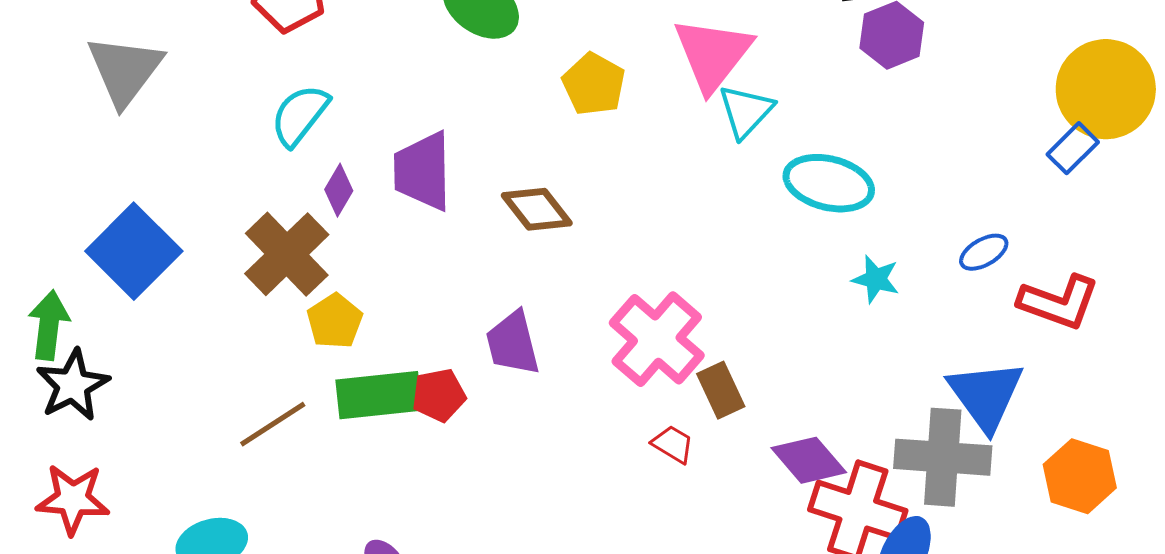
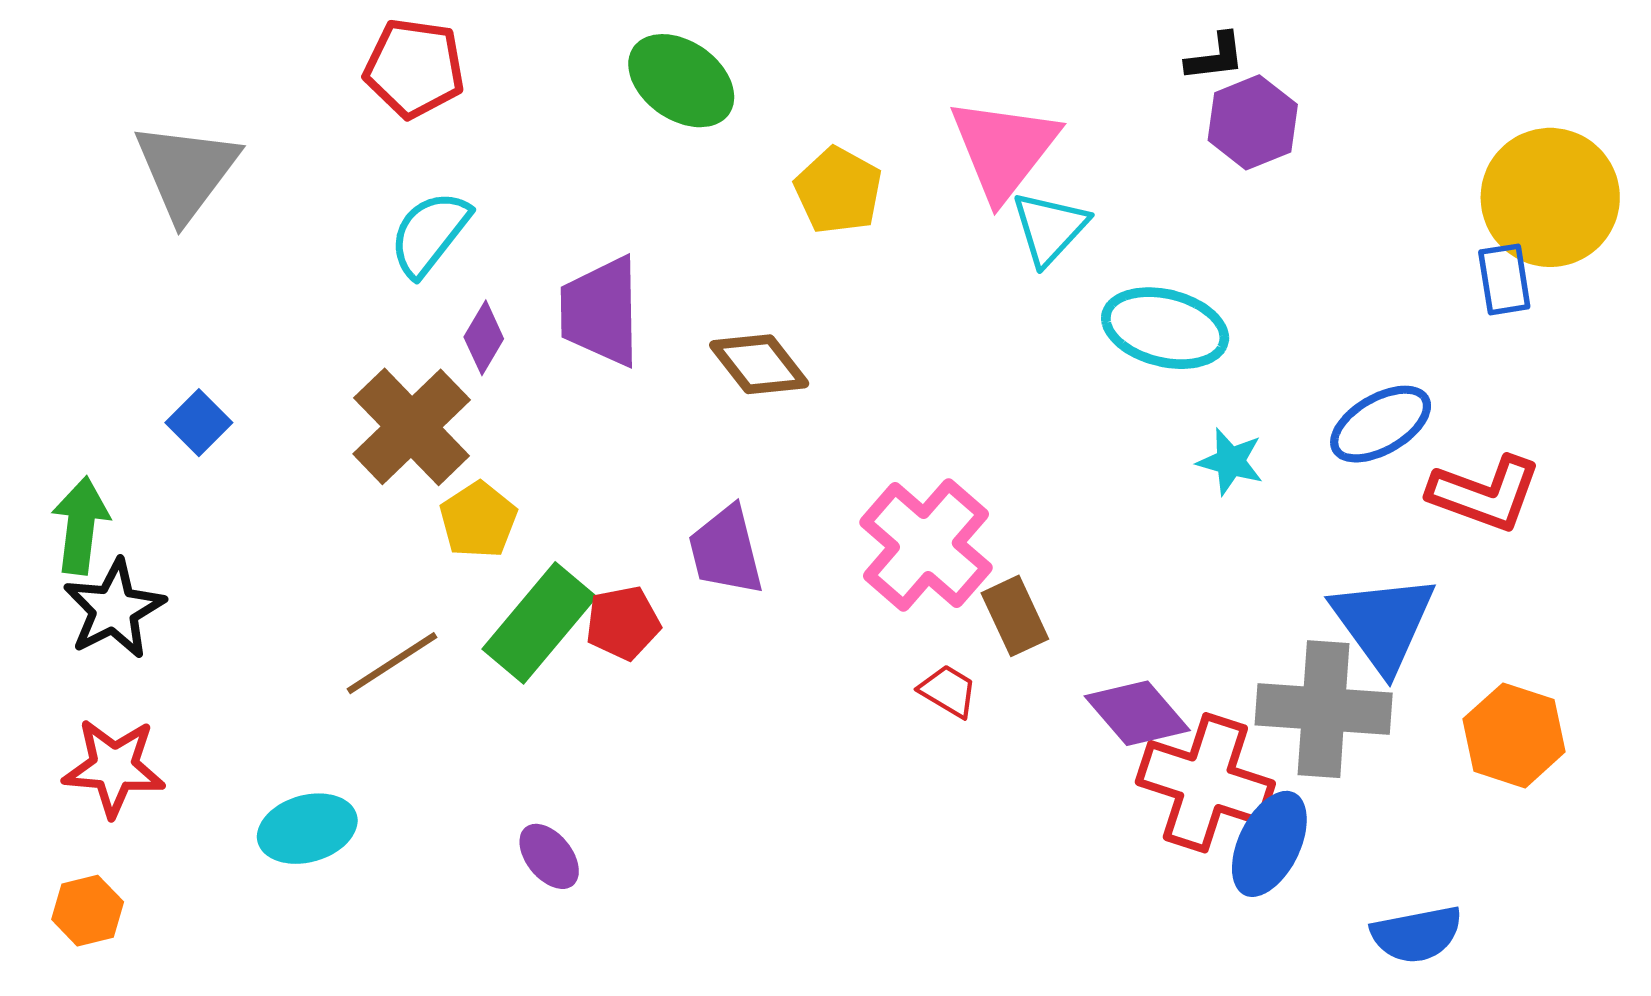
blue rectangle: (1073, 148) -> (1504, 279), turned -54
blue square: (134, 251) -> (199, 423), size x0.5
blue ellipse: (984, 252) -> (1381, 424), size x1.5
green rectangle: (379, 395) -> (539, 623), turned -44

